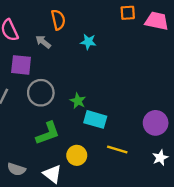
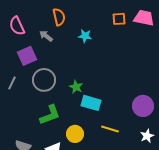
orange square: (128, 13) -> (119, 19), moved
purple square: (21, 65) -> (27, 56), turned -30

